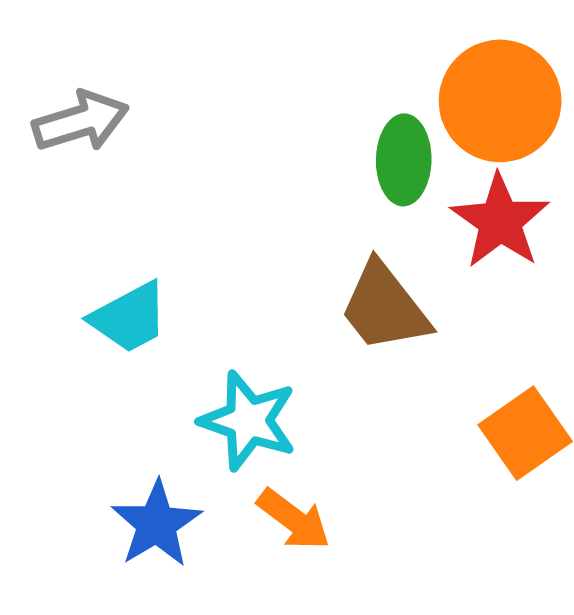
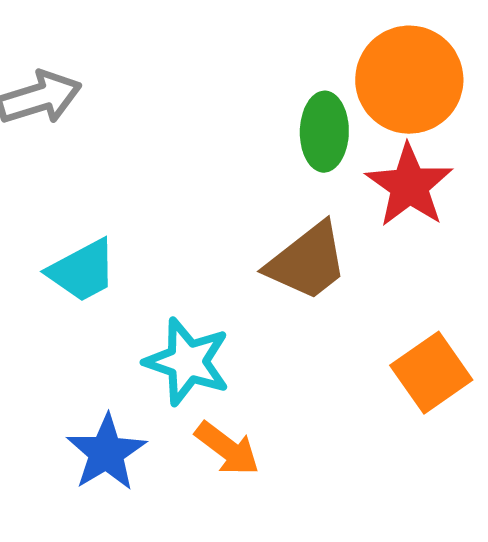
brown trapezoid: (384, 307) -> (307, 262), turned -90

